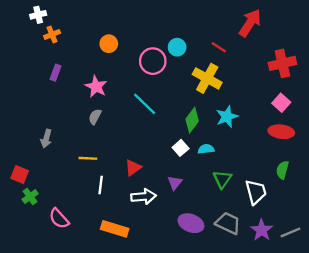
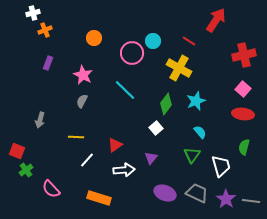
cyan semicircle: (206, 149) -> (200, 132), moved, turned 56
white line: (101, 185) -> (87, 160), turned 35
gray line: (291, 232) -> (251, 201), turned 30

